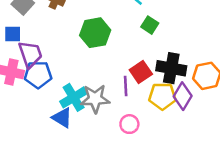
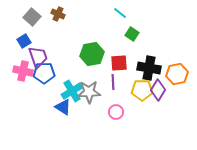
green hexagon: (95, 33) -> (92, 54), moved
blue square: (13, 34) -> (24, 41), turned -32
red square: (141, 72) -> (119, 63), moved, turned 30

